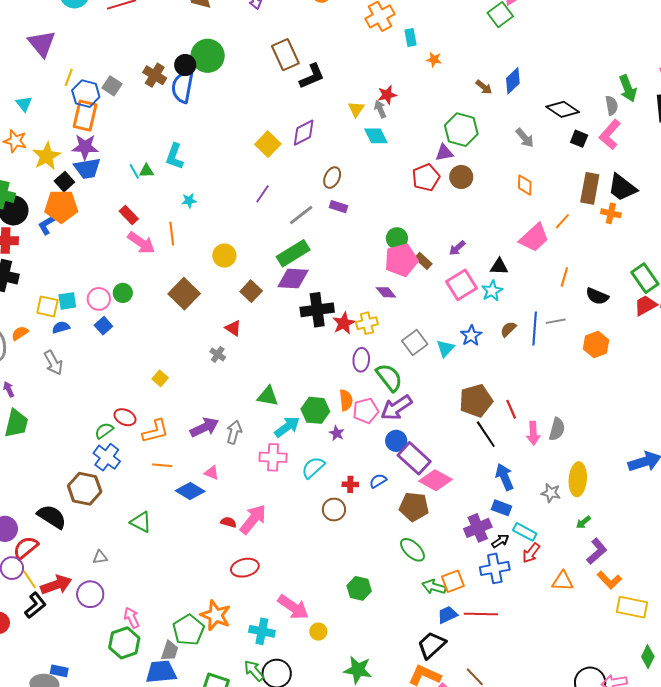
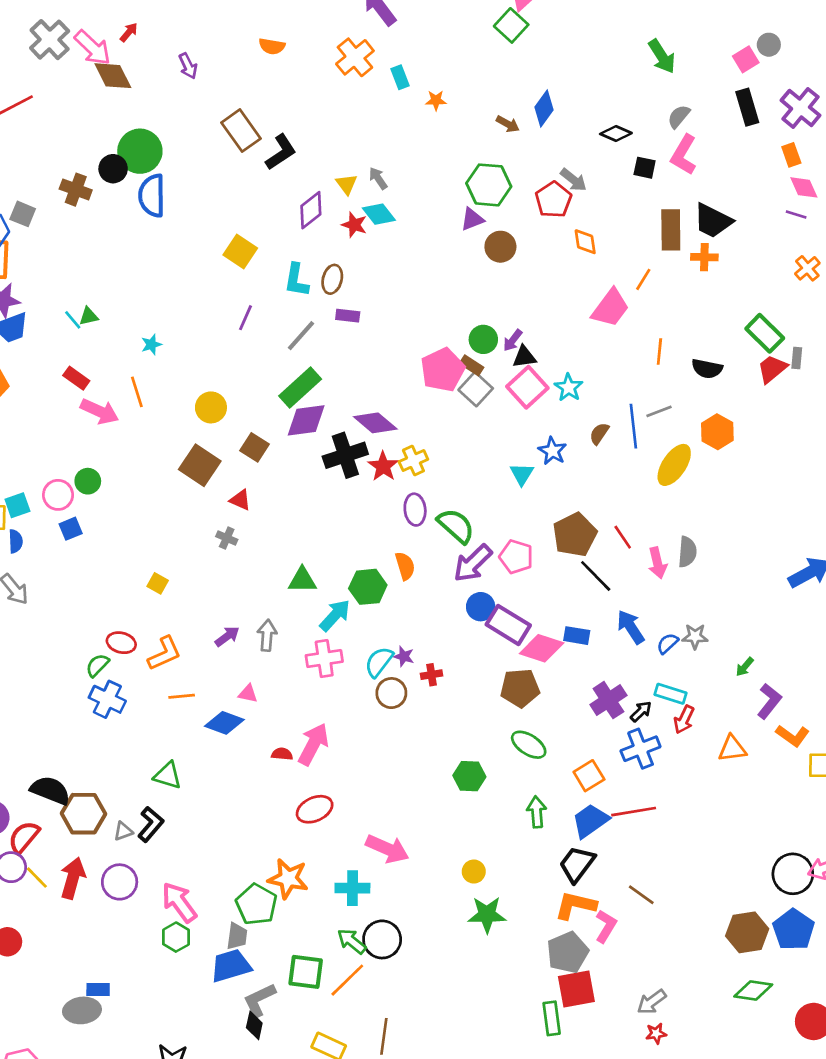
blue semicircle: (182, 87) -> (152, 196), moved
green arrow: (628, 88) -> (662, 56), moved
red star: (387, 95) -> (354, 225), moved, turned -30
gray semicircle: (612, 106) -> (679, 116), turned -120
black diamond: (563, 109) -> (616, 134), size x0.7
purple diamond: (304, 133) -> (311, 210), moved
cyan L-shape: (175, 156) -> (296, 280), moved
red pentagon: (426, 177) -> (553, 200), moved
green circle: (397, 238) -> (483, 339), moved
black triangle: (499, 267) -> (524, 357), moved
purple diamond: (386, 292) -> (375, 423), moved, size x1.5
brown square: (184, 294) -> (200, 465), moved
blue square: (103, 326) -> (71, 529), turned 30
blue semicircle: (61, 327) -> (16, 541), turned 114
gray square: (415, 342) -> (476, 389), moved
pink pentagon: (366, 411) -> (516, 557), moved, turned -30
purple arrow: (204, 427) -> (227, 636), size x0.7
purple star: (337, 433) -> (404, 656), moved
yellow ellipse: (578, 479) -> (674, 465), moved, turned 40
blue semicircle: (378, 481) -> (668, 643), moved
brown hexagon: (85, 489) -> (84, 814), moved
blue rectangle: (502, 508) -> (577, 636), moved
brown circle: (334, 510) -> (391, 693), moved
red arrow: (56, 585) -> (73, 878), turned -44
green arrow: (434, 587) -> (537, 812), moved, turned 80
green hexagon: (359, 588) -> (469, 776), moved
black L-shape: (35, 605) -> (151, 824), moved
blue trapezoid: (448, 615) -> (590, 821), size x1.4
pink arrow: (132, 618) -> (179, 902), size x1.5
yellow circle: (318, 632) -> (474, 872), moved
green hexagon: (124, 643) -> (176, 937), size x0.7

